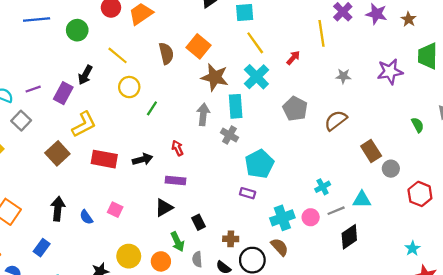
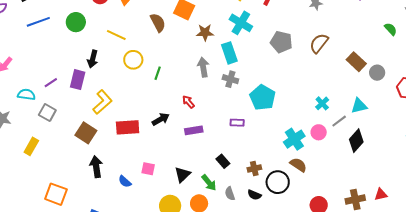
brown star: (215, 77) -> (205, 32), size x0.7
purple rectangle: (248, 193) -> (237, 123), moved
black triangle: (164, 208) -> (182, 175), moved
black arrow: (58, 209) -> (96, 167), moved

